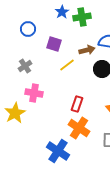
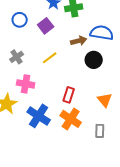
purple square: (54, 44) -> (46, 26), moved, turned 35
yellow line: (67, 65) -> (50, 58), moved
blue cross: (58, 151) -> (39, 116), moved

